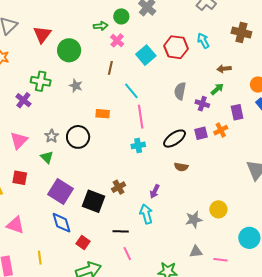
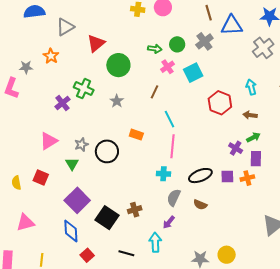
red hexagon: (176, 47) -> (220, 103), moved
cyan square: (146, 55) -> (193, 73), moved
brown arrow: (224, 69) -> (250, 115), moved
gray semicircle: (180, 91) -> (174, 198), moved
purple rectangle: (237, 112) -> (256, 159), moved
pink triangle: (15, 225) -> (25, 223), turned -48

